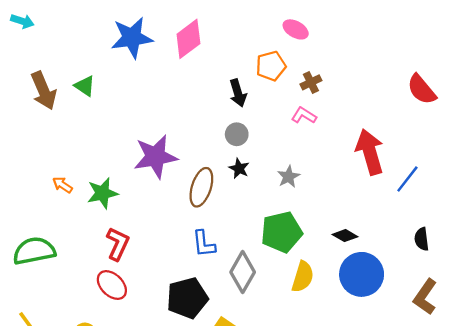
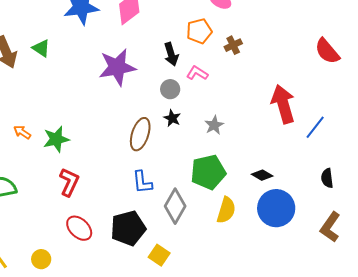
pink L-shape: (304, 115) -> (197, 73), moved
purple star: (155, 157) -> (117, 67), moved
red ellipse: (112, 285) -> (79, 228), moved

